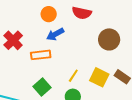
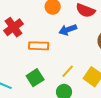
blue arrow: (55, 34) -> (68, 30), moved

